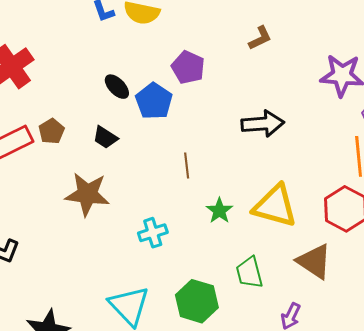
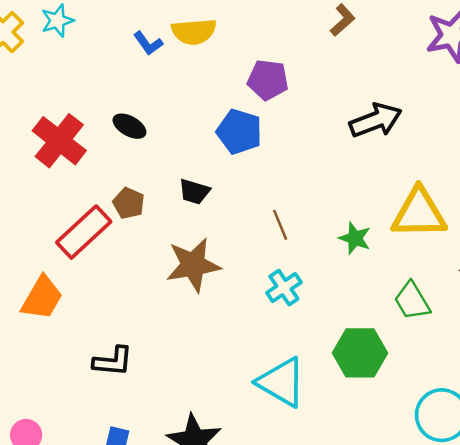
black ellipse: (117, 87) -> (129, 126), moved
brown line: (187, 165) -> (280, 225), moved

